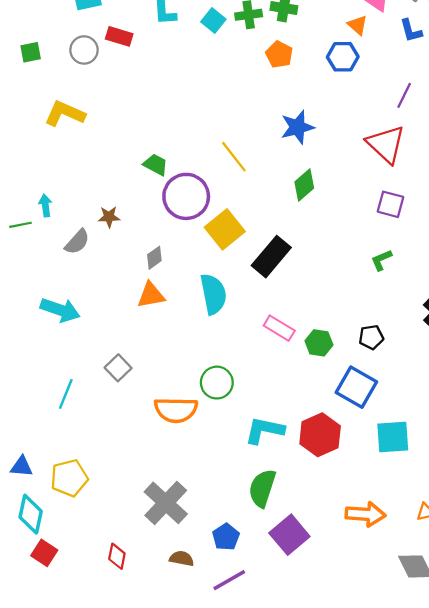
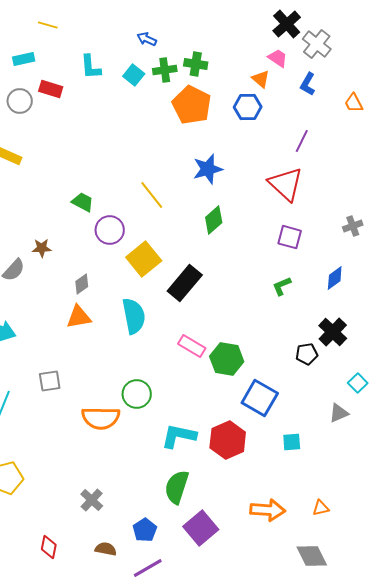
blue L-shape: (411, 31) -> (308, 84), turned 45
orange pentagon: (279, 55) -> (192, 105), size x1.6
purple circle: (186, 196) -> (110, 230), size x0.7
black pentagon: (371, 337) -> (307, 354), moved
green hexagon: (319, 343) -> (227, 359), size x1.4
gray square: (118, 368) -> (50, 381), turned 35
cyan square: (393, 437) -> (292, 442), size x0.6
gray cross: (166, 503) -> (92, 500), size x0.6

